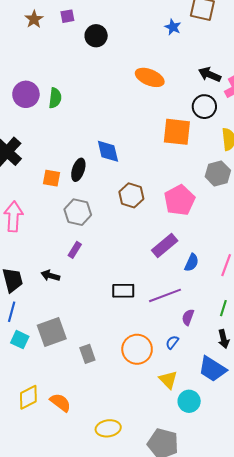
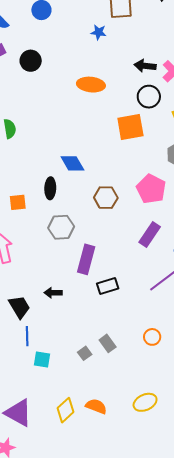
orange square: (52, 178) -> (18, 202), moved
purple rectangle: (75, 250) -> (86, 259), moved, size x1.8
black rectangle: (123, 291) -> (108, 286), moved
gray square: (52, 332) -> (85, 353), moved, size x0.5
orange circle: (137, 349) -> (152, 337), size x0.6
gray rectangle: (87, 354) -> (108, 343), moved
yellow ellipse: (108, 428) -> (145, 402), moved

